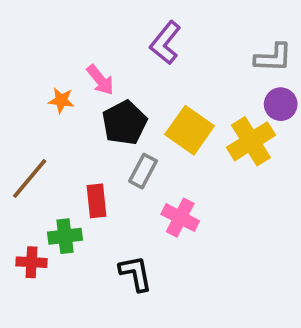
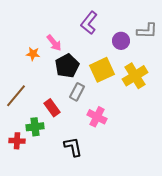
purple circle: (281, 104) -> (121, 41), moved
yellow square: (190, 130) -> (102, 70), turned 30
red rectangle: (97, 201) -> (52, 108), turned -30

